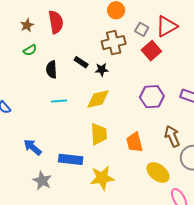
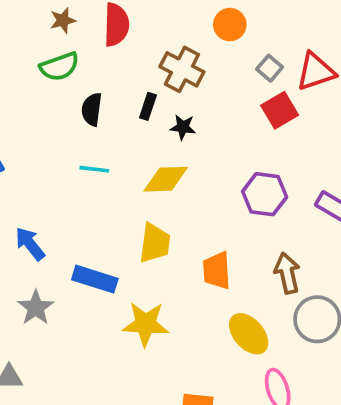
brown cross: (114, 43) -> (182, 69), moved, turned 30
green semicircle: (30, 50) -> (59, 67), size x1.5
black rectangle: (81, 62) -> (148, 106), turned 64

